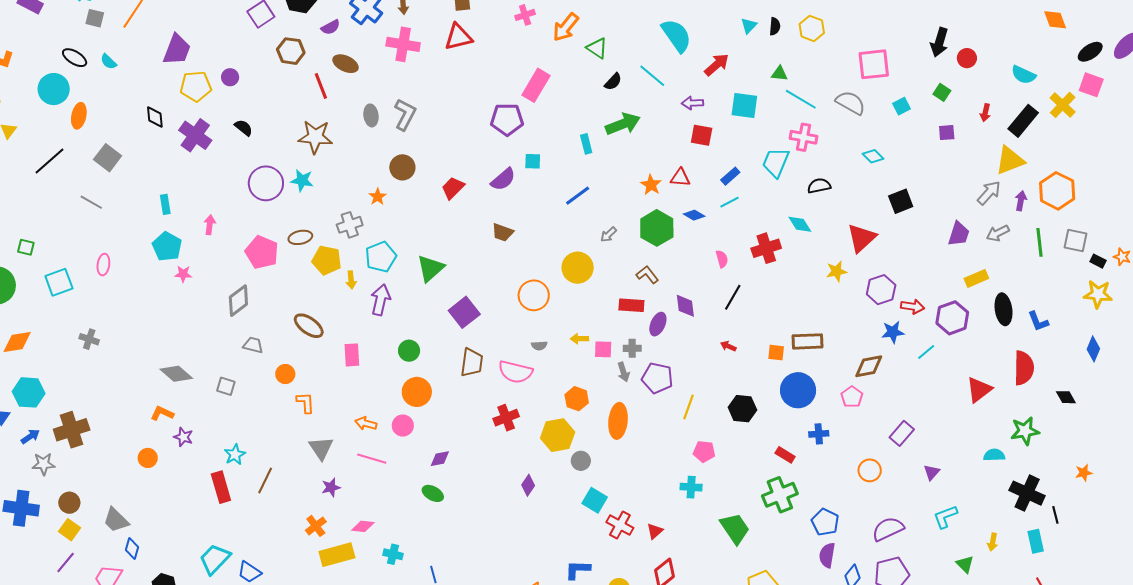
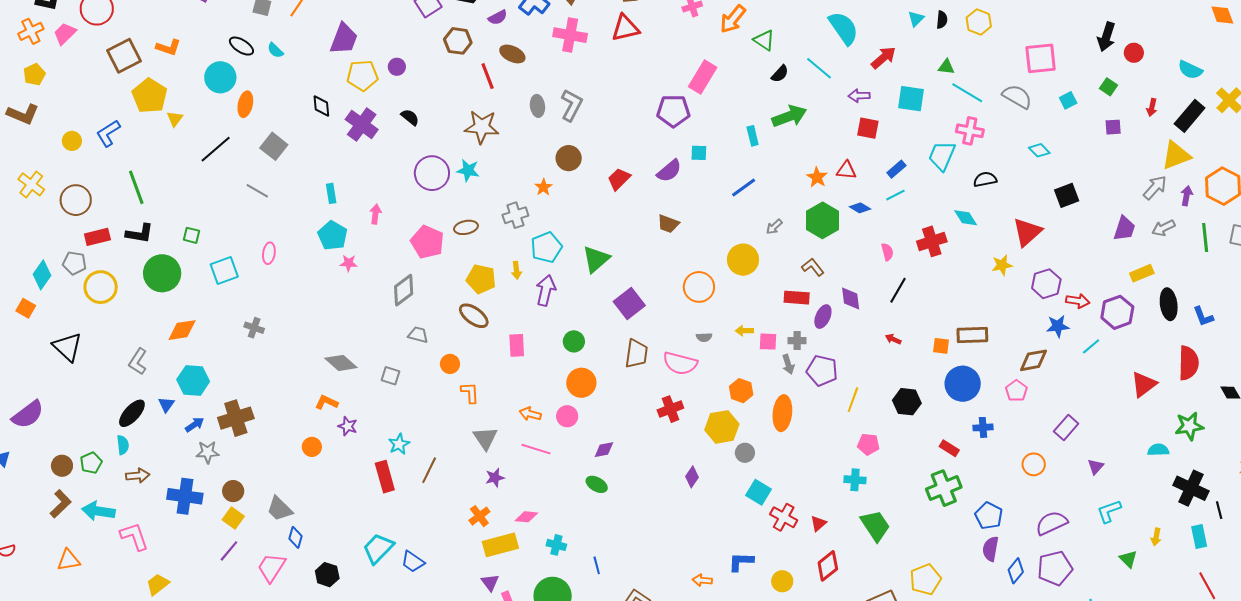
yellow pentagon: (327, 260) -> (481, 279), moved
green trapezoid: (735, 528) -> (875, 526), moved

